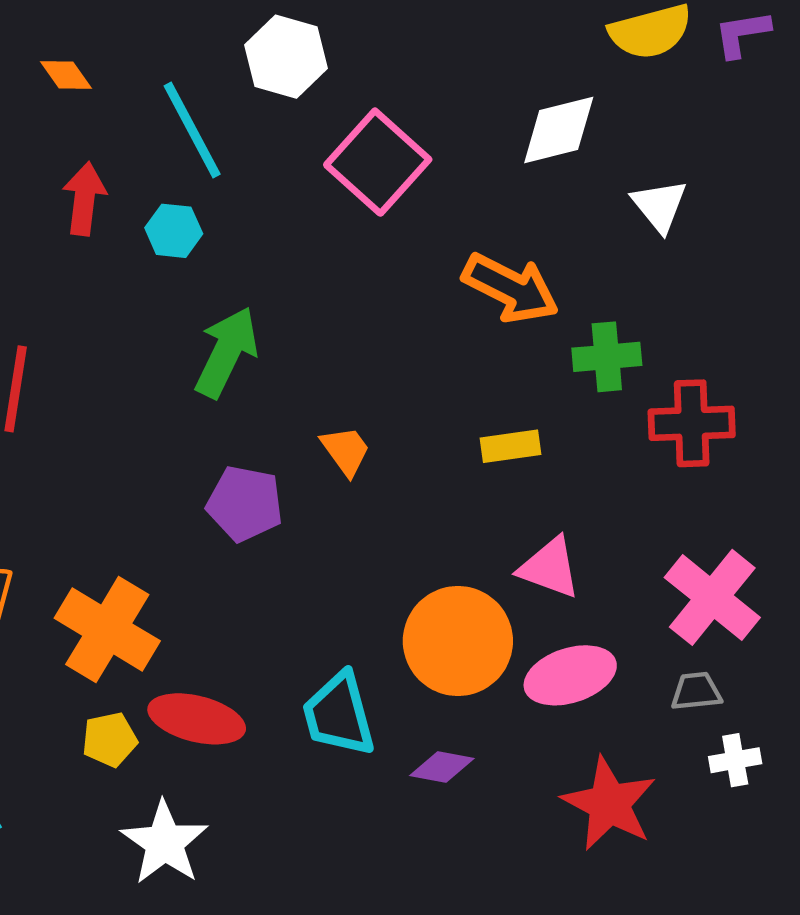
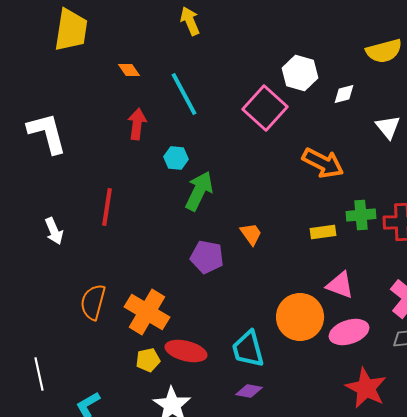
white hexagon: (286, 57) -> (300, 73), moved
white diamond: (559, 130) -> (344, 94), size x0.6
cyan hexagon: (174, 231) -> (176, 158), moved
green cross: (607, 357) -> (361, 215), moved
purple diamond: (442, 767) -> (249, 391), moved

